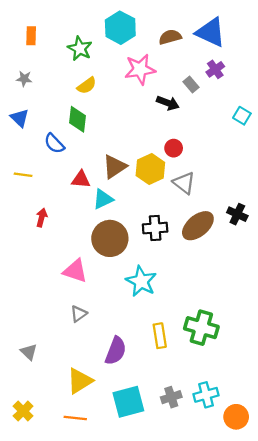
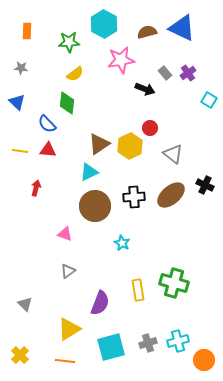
green star: (80, 49) -> (69, 42), turned -30
purple cross: (215, 69) -> (188, 73), moved
red triangle: (81, 179) -> (48, 150), moved
gray triangle: (184, 183) -> (173, 154), moved
pink triangle: (75, 271) -> (65, 234), size x0.7
cyan star: (141, 281) -> (122, 243), size x0.6

